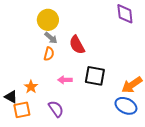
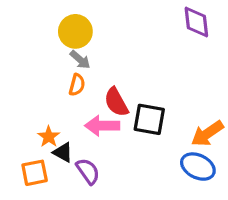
red semicircle: (77, 45) -> (116, 102), moved
pink arrow: (65, 80) -> (102, 126), size x1.5
black triangle: (11, 97) -> (63, 152), moved

